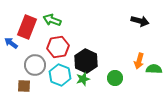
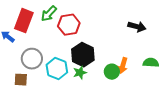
green arrow: (52, 20) -> (49, 14), turned -66
black arrow: (140, 21) -> (137, 27), moved
red hexagon: (58, 47) -> (69, 25), moved
orange arrow: (139, 61) -> (123, 66), moved

